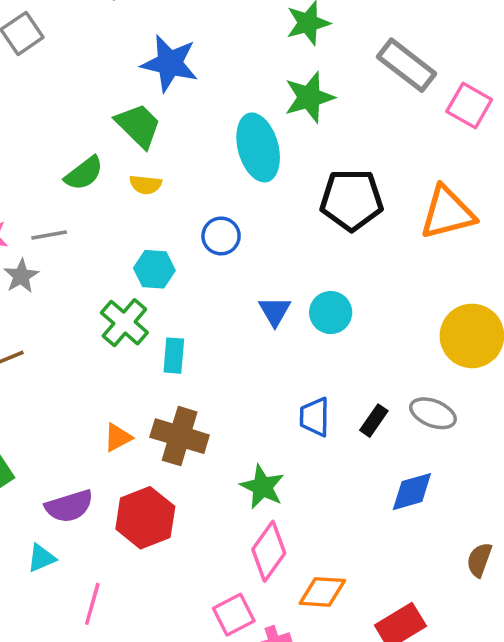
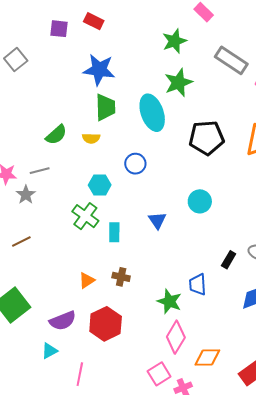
green trapezoid: (138, 126) -> (105, 107), moved, turned 48
blue triangle: (275, 311) -> (157, 220), moved
blue trapezoid: (315, 417) -> (198, 284), moved
brown cross: (180, 436) -> (121, 277), size x0.6

